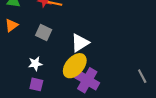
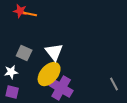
gray square: (44, 33) -> (24, 53), moved
white triangle: (80, 43) -> (54, 52), turned -36

